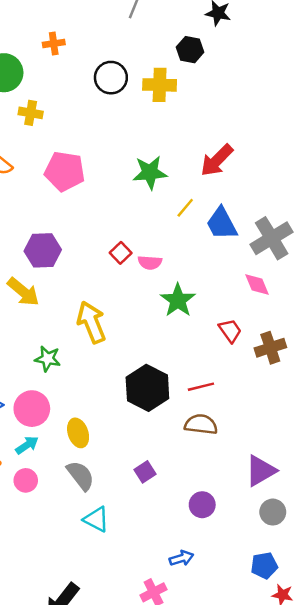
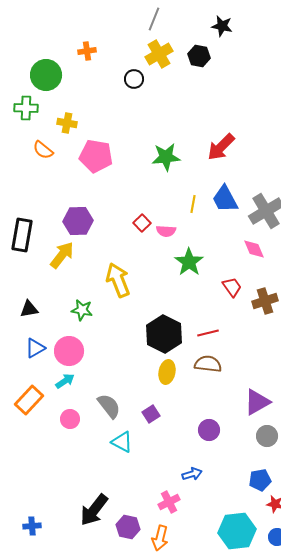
black circle: (111, 78) -> (134, 79), size x0.7
yellow cross: (160, 85) -> (159, 54), moved, turned -32
yellow cross: (31, 113) -> (67, 123), moved
yellow line: (185, 208) -> (193, 204), moved, turned -30
yellow arrow: (23, 292) -> (62, 255), turned -92
yellow ellipse: (78, 433) -> (167, 372), moved, turned 30
purple square: (145, 472) -> (151, 414), moved
pink circle: (26, 480) -> (70, 419), moved

